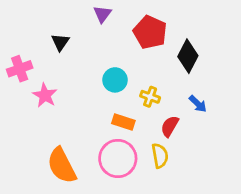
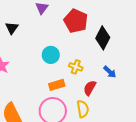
orange rectangle: (123, 122) -> (57, 85), turned -35

